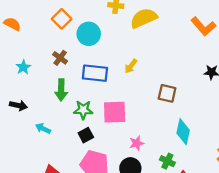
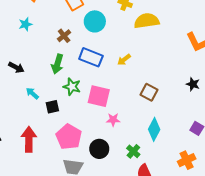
cyan star: (23, 67) -> (25, 24), moved
black square: (86, 135) -> (52, 107), moved
pink star: (137, 143) -> (113, 120), moved

